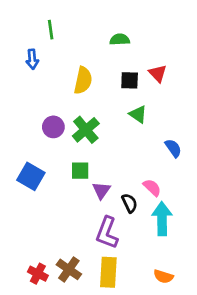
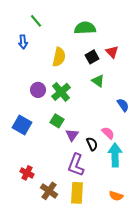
green line: (51, 30) -> (36, 21), turned -32
green semicircle: (120, 39) -> (85, 28), size x1.5
black square: (130, 80) -> (92, 57), turned -32
green square: (80, 171) -> (57, 121), turned 32
red cross: (38, 274) -> (27, 173), moved

